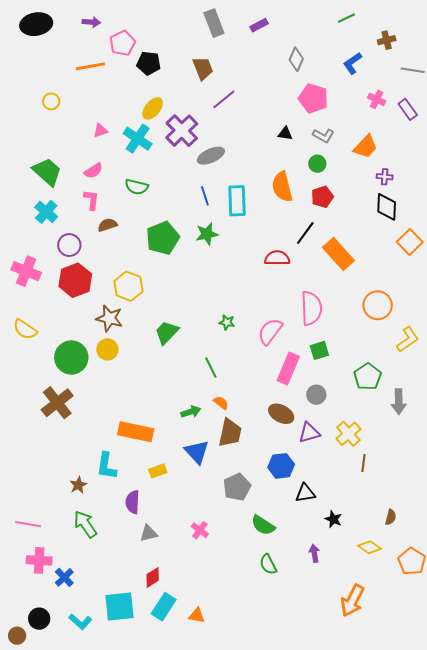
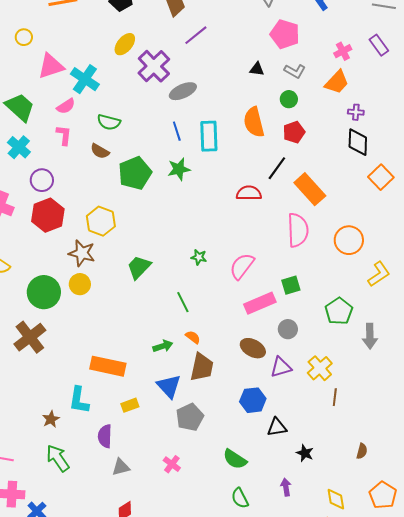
pink cross: (377, 99) -> (343, 51), moved, turned 36
pink triangle: (100, 131) -> (51, 66), moved, size x1.8
cyan cross: (138, 139) -> (85, 79), moved
brown semicircle: (107, 225) -> (100, 151), moved, turned -132
pink semicircle: (311, 308) -> (298, 230), moved
pink rectangle: (288, 369) -> (260, 303), turned 44
gray pentagon: (237, 487) -> (190, 417), moved
yellow diamond: (370, 547) -> (336, 499), moved, turned 45

